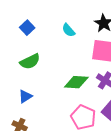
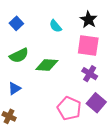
green diamond: (76, 82) -> (47, 65), moved

